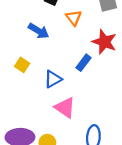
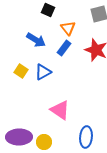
blue rectangle: (84, 63) -> (64, 48), moved
blue triangle: (53, 79) -> (43, 72), moved

